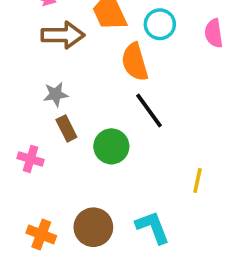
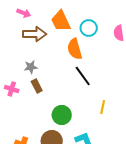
green circle: (111, 146) -> (62, 115), moved
pink cross: (31, 159) -> (12, 89), moved
yellow line: (198, 181) -> (103, 107), moved

